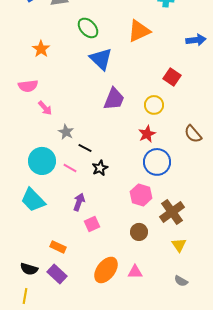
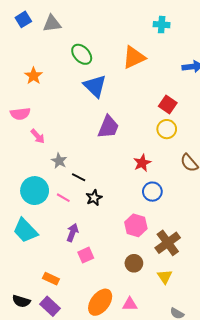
yellow circle: (154, 105) -> (167, 129), moved
blue circle: (157, 162) -> (152, 192), size x0.7
yellow triangle: (179, 245) -> (165, 277), moved

